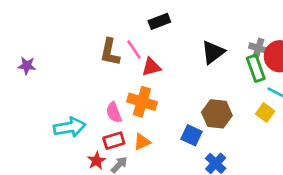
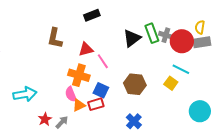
pink line: (134, 50) -> (103, 61), moved
green rectangle: (256, 68) -> (152, 33), moved
pink semicircle: (114, 112) -> (71, 94), moved
blue square: (192, 135) -> (101, 90), moved
red rectangle: (114, 141) -> (96, 104), moved

